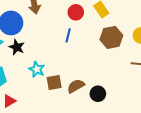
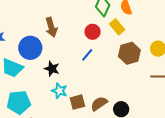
blue line: (68, 35) -> (87, 55), turned 32
black star: (17, 47) -> (52, 69), moved

